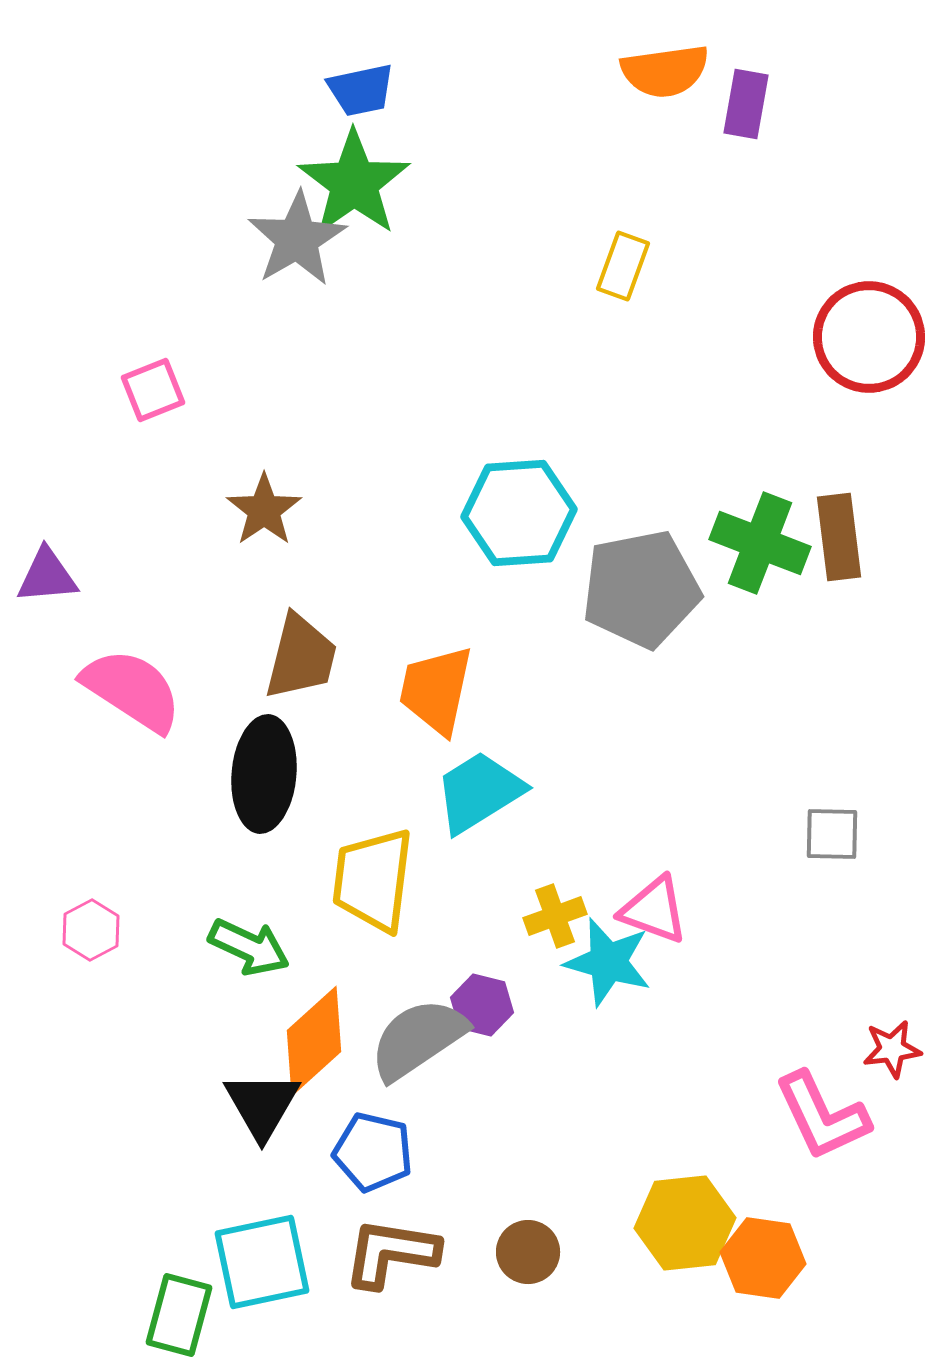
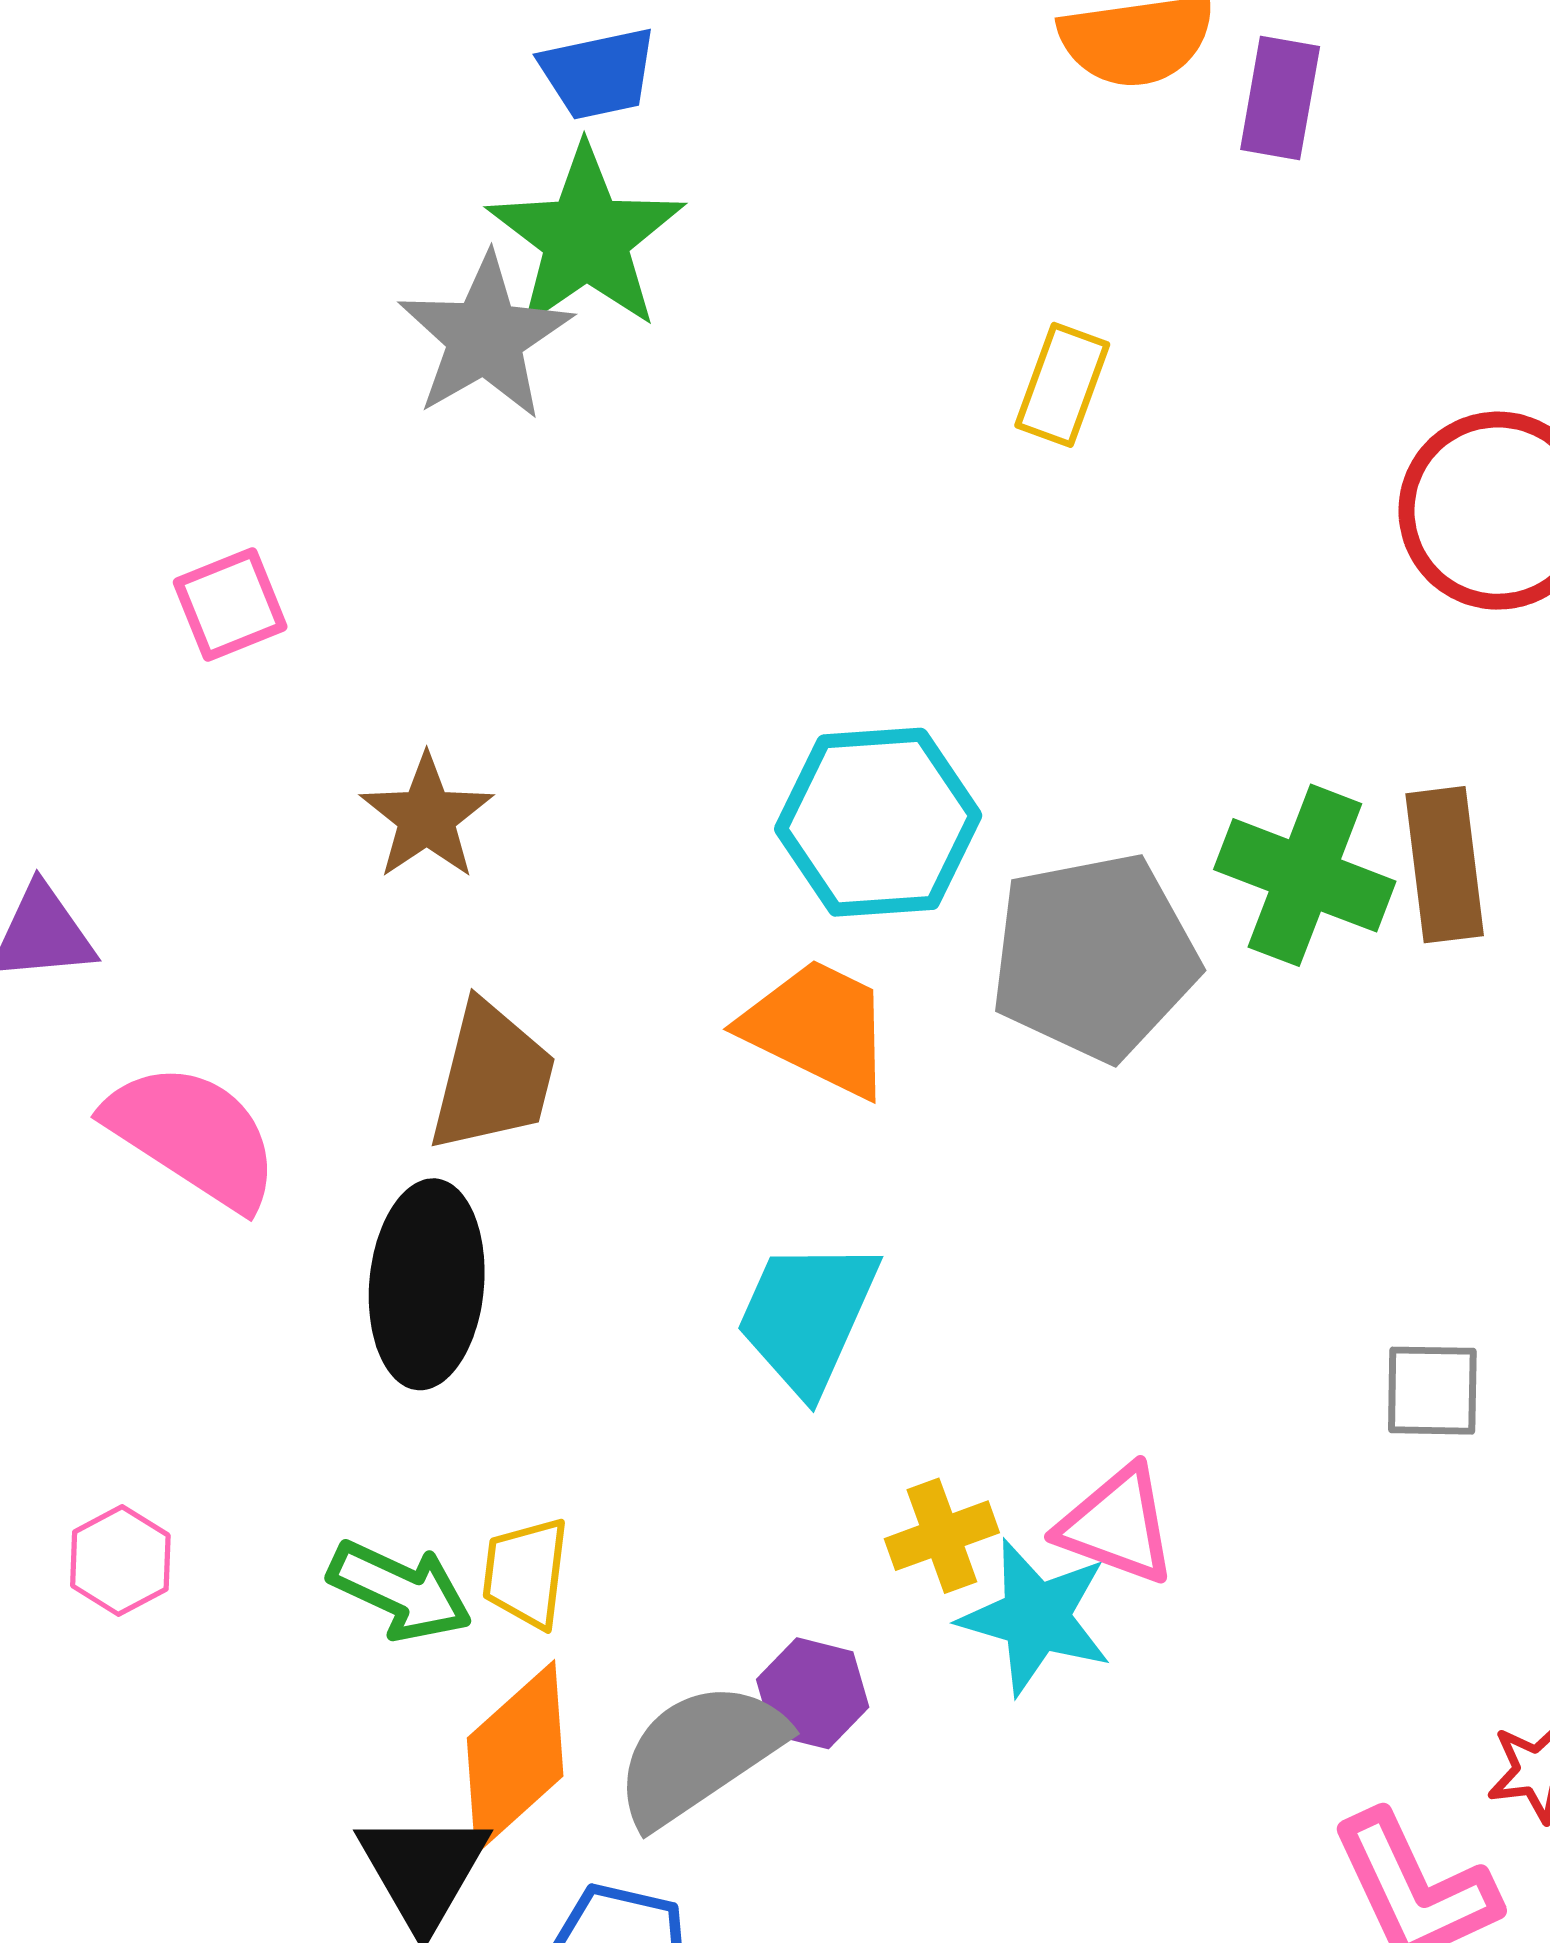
orange trapezoid: (436, 690) -> (818, 1028), moved, turned 104
cyan trapezoid: (479, 792) -> (807, 1316), turned -34
yellow trapezoid: (373, 880) -> (526, 1573), moved, size x0.6

